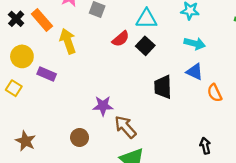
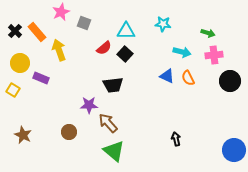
cyan arrow: (195, 44) -> (182, 52), moved
black trapezoid: (163, 87) -> (113, 85), moved, turned -95
orange semicircle: (215, 93) -> (188, 78), moved

